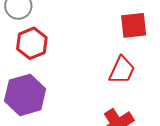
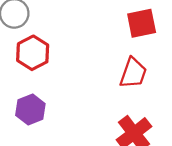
purple hexagon: (25, 95) -> (30, 110), size x0.7

